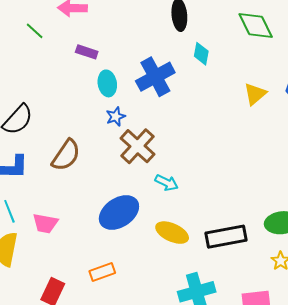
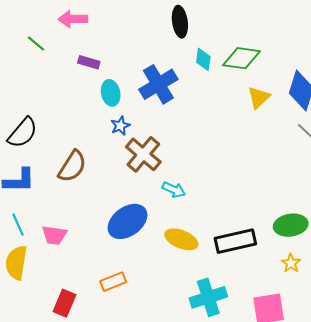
green diamond: (256, 26) -> (241, 58), moved, turned -54

